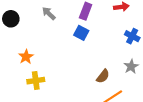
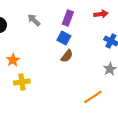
brown semicircle: (103, 76) -> (67, 56), moved

